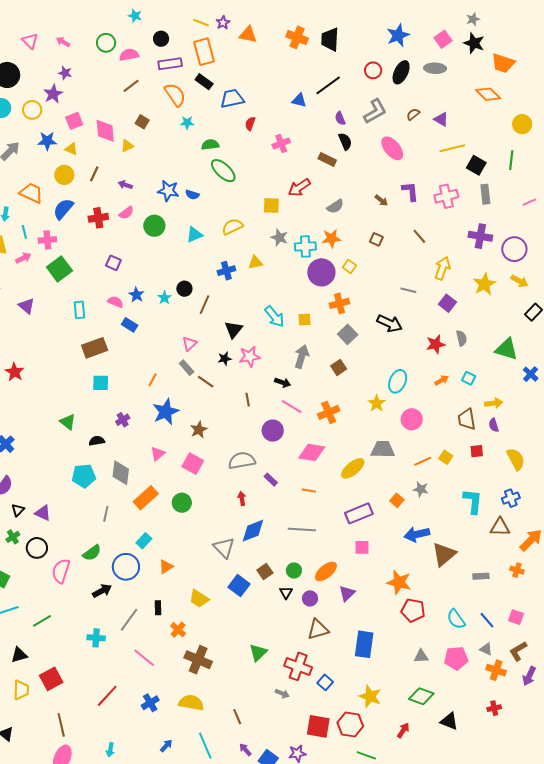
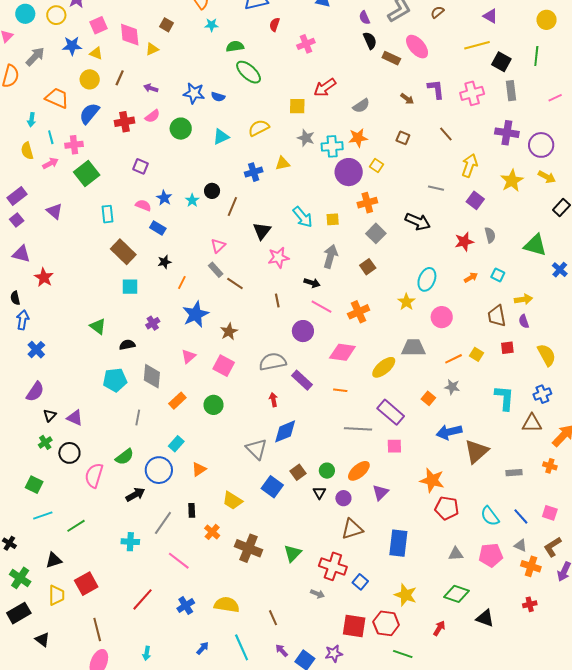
purple triangle: (441, 119) -> (490, 16), moved
brown rectangle: (327, 159) -> (391, 58), moved
brown rectangle: (95, 348) -> (123, 252), turned 65
black star: (225, 359) -> (164, 262), moved
purple rectangle: (271, 480) -> (302, 380), size x1.5
orange rectangle: (146, 498) -> (177, 401), size x0.7
purple rectangle: (359, 513) -> (391, 412), turned 64
gray line: (302, 529) -> (358, 429), moved
brown cross: (198, 660) -> (249, 548), moved

